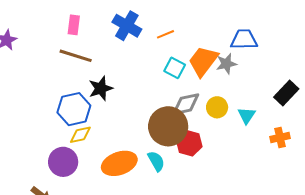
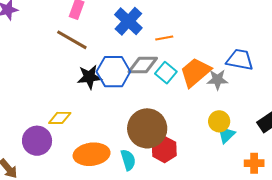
gray diamond: (186, 104) -> (143, 65), moved
yellow circle: (217, 107) -> (219, 121), moved
blue hexagon: (74, 109) -> (113, 72), moved

